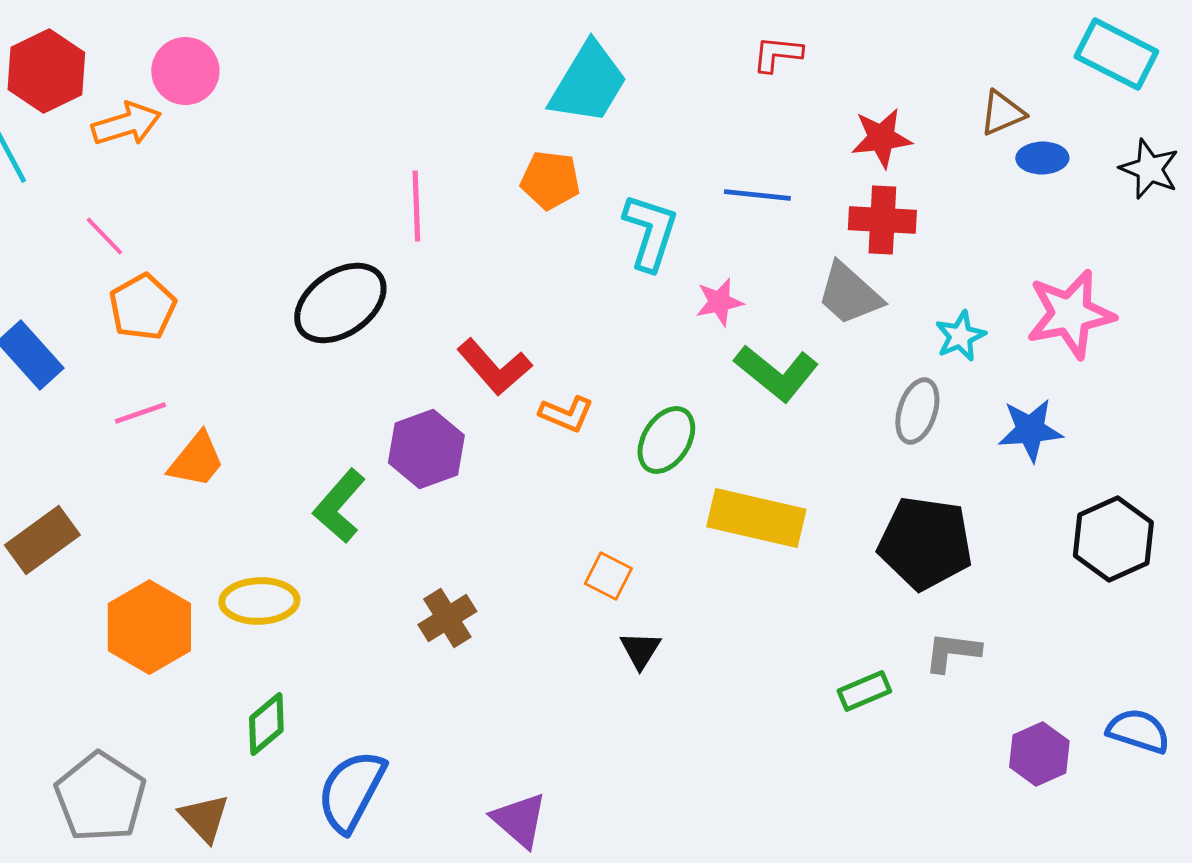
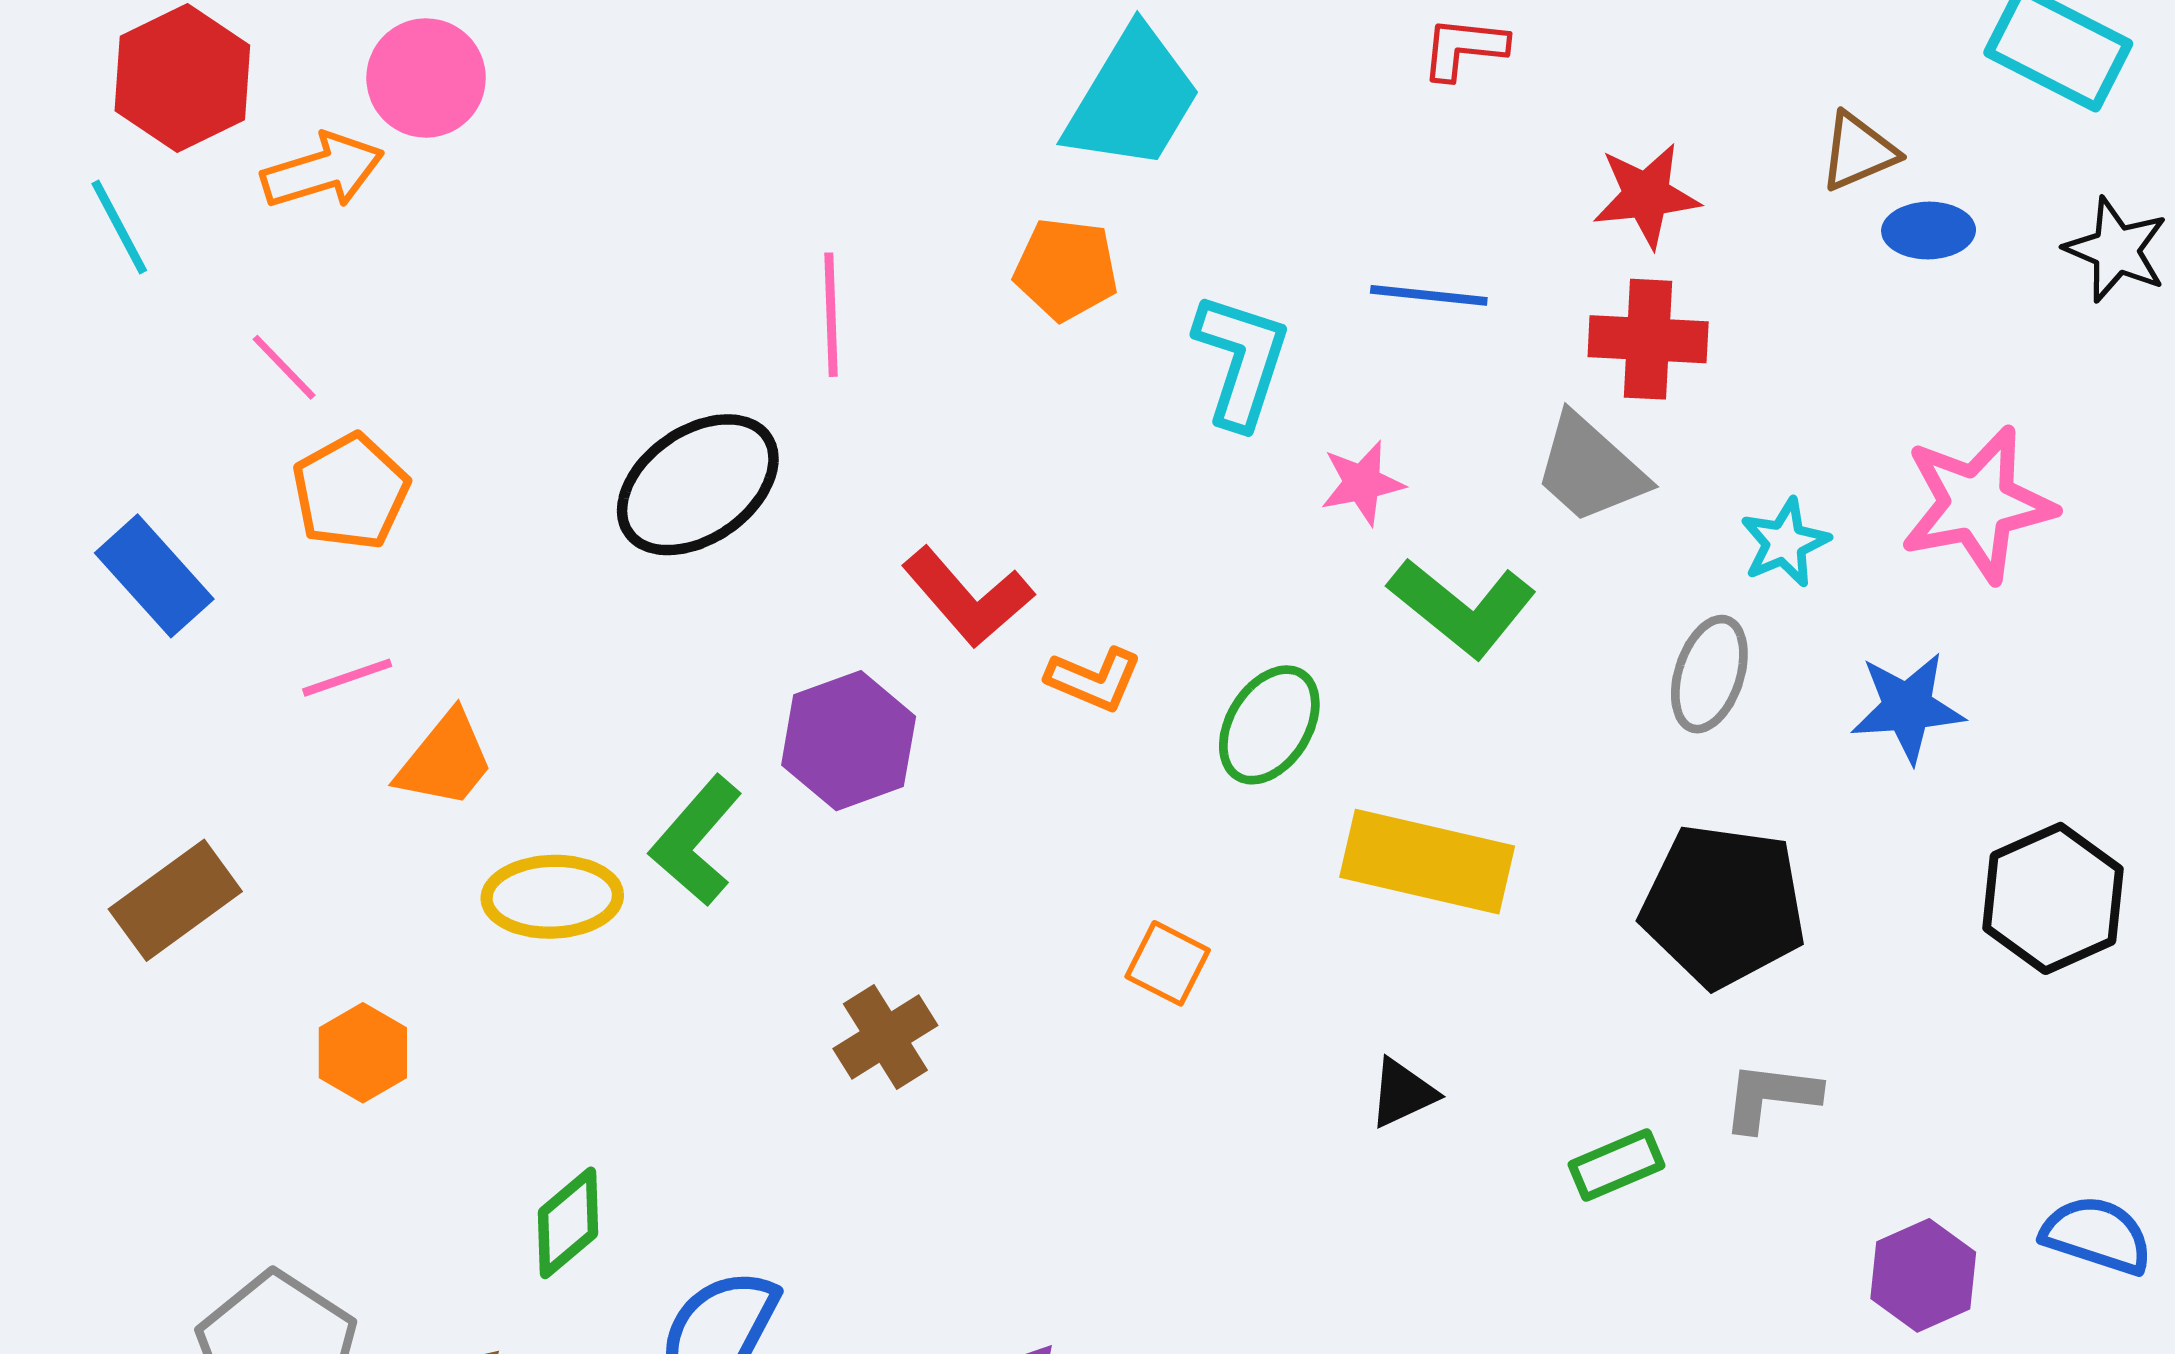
yellow ellipse: (259, 601) -> (552, 897), moved
orange hexagon: (149, 627) -> (363, 1053), size x0.6
black triangle: (640, 650) -> (1403, 1093), moved, turned 33

